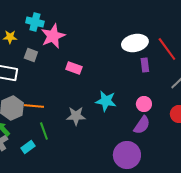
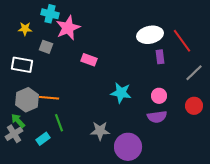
gray star: (76, 116) -> (100, 131), moved
purple semicircle: (142, 125) -> (157, 117), turned 48
purple circle: (127, 155) -> (128, 147), moved

